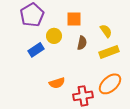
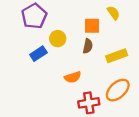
orange square: (74, 19) -> (92, 26), moved
yellow semicircle: (106, 31) -> (113, 13), moved
orange semicircle: (57, 83) -> (73, 77), moved

